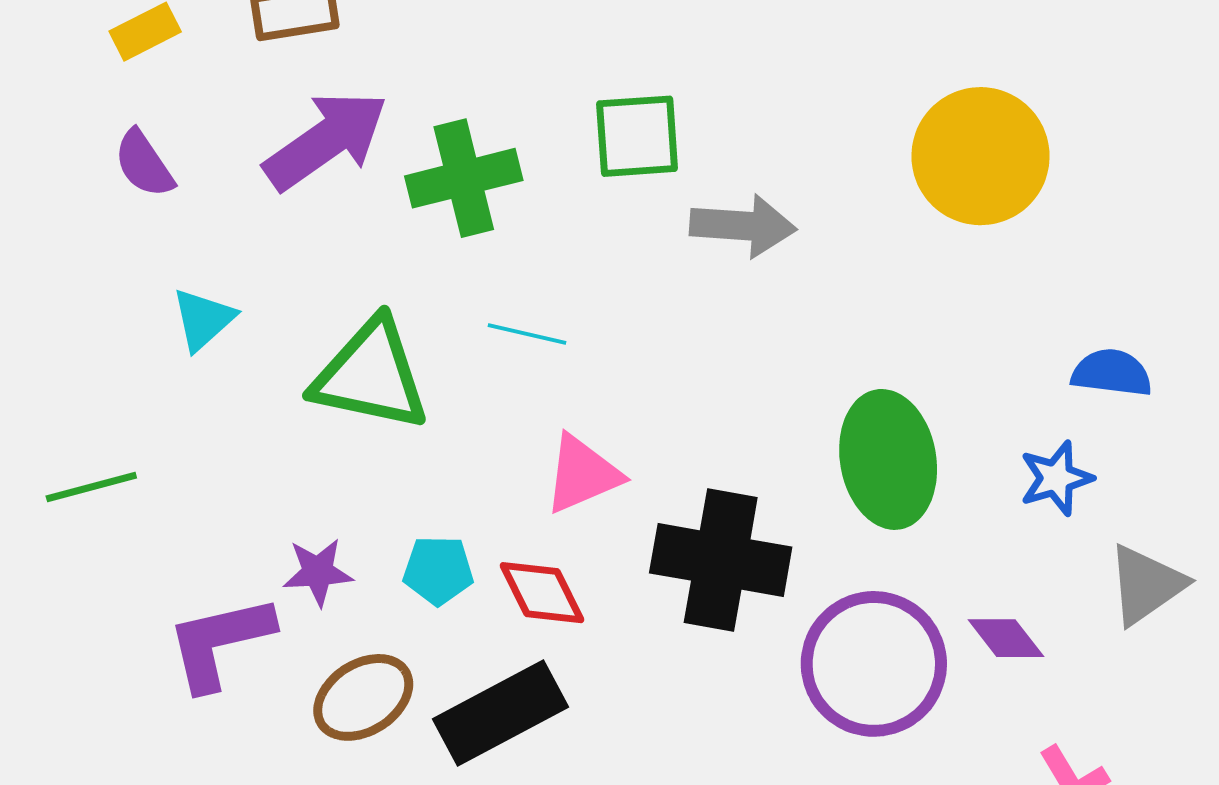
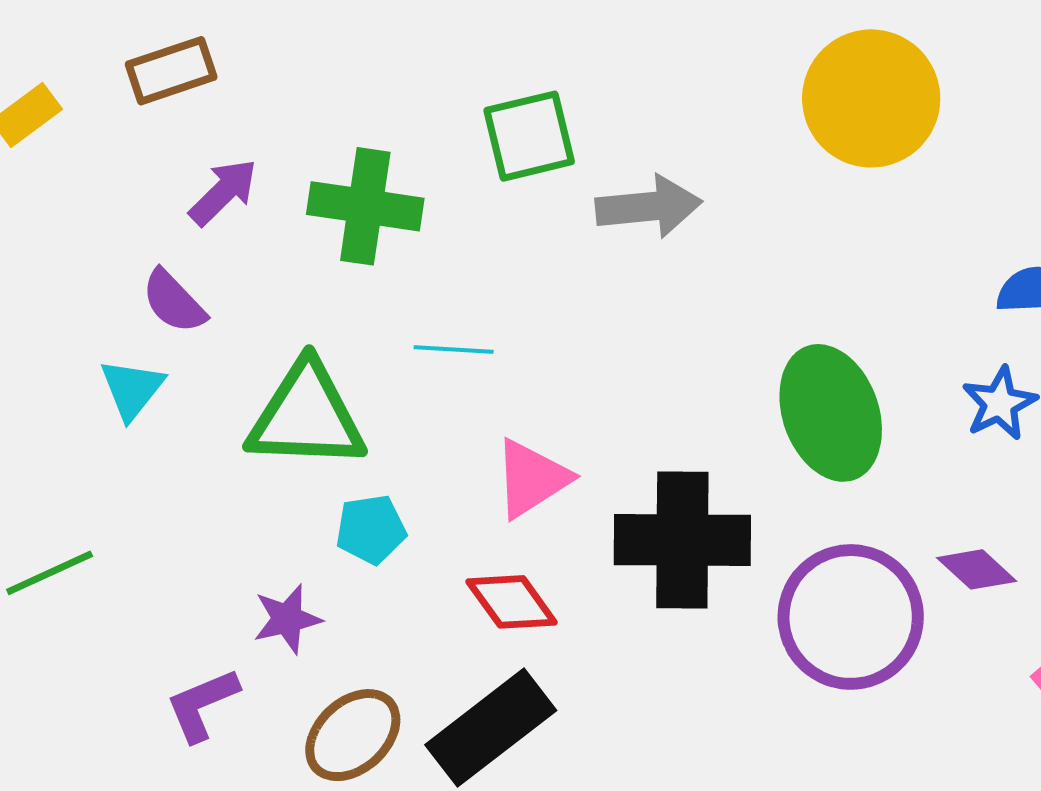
purple arrow: (326, 140) -> (223, 192), size x0.6
purple semicircle: (144, 164) -> (174, 301), moved
green cross: (464, 178) -> (365, 206), turned 32
cyan pentagon: (438, 570) -> (371, 529), moved
purple L-shape: (220, 642) -> (202, 705), size x0.7

